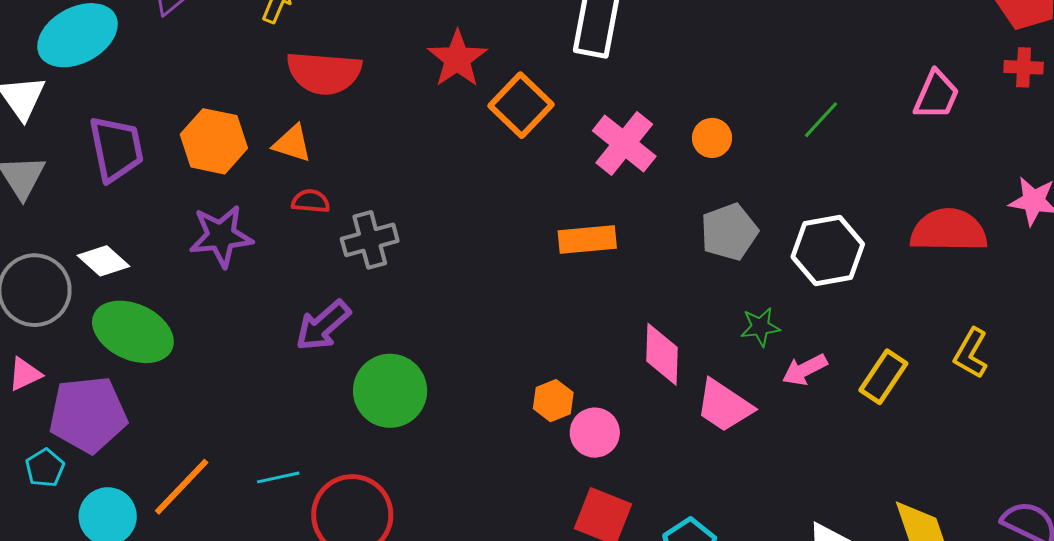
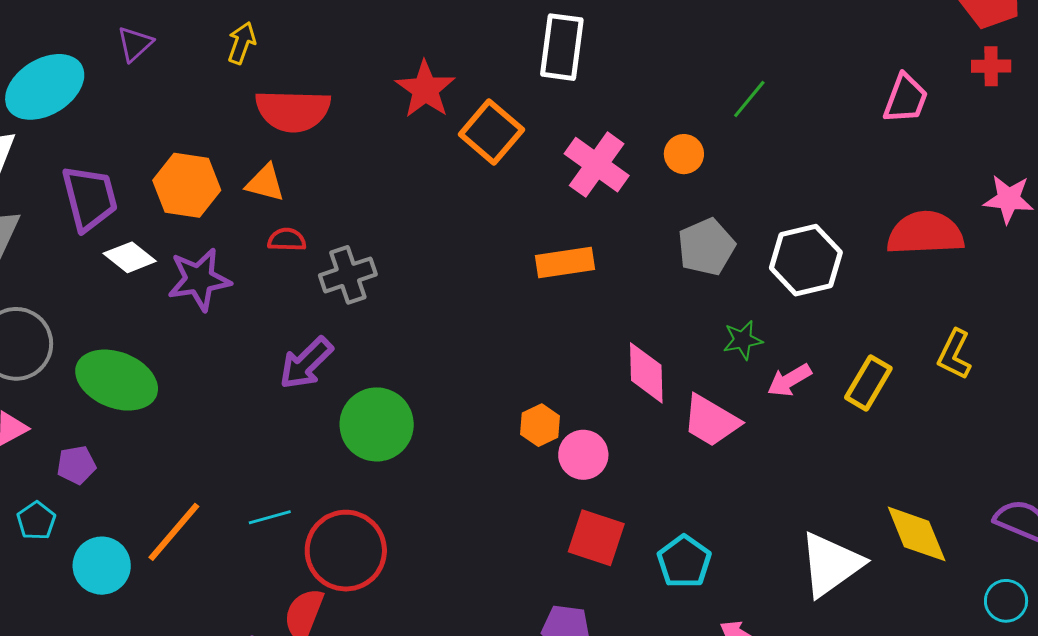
green line: (821, 120) -> (749, 99), moved
white diamond: (103, 261) -> (130, 257), moved
purple pentagon: (88, 414) -> (76, 465), size x0.5

